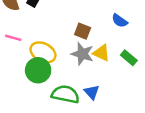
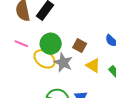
gray star: (82, 54) -> (63, 62), moved
green circle: (38, 70) -> (51, 44), moved

